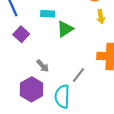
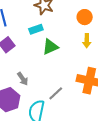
cyan rectangle: (48, 14) -> (36, 29), turned -32

